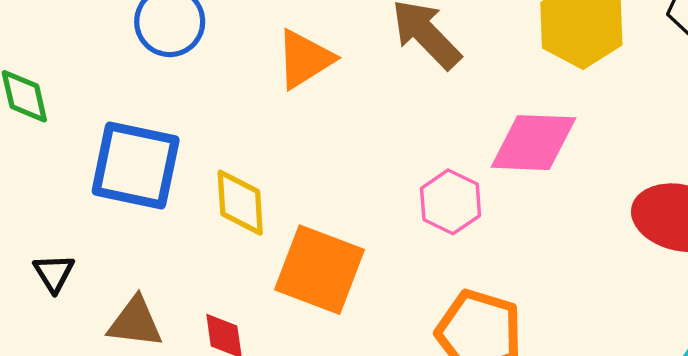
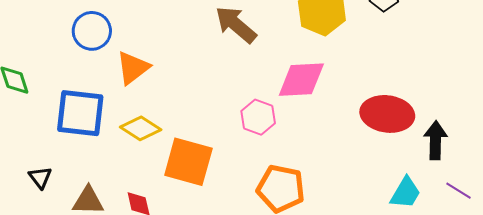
orange triangle: (305, 59) -> (133, 68), moved
yellow diamond: (240, 203) -> (141, 128), turned -48

